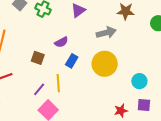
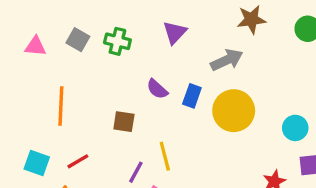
purple semicircle: (61, 42) -> (157, 89), turned 80
blue rectangle: (72, 61) -> (192, 96), moved

